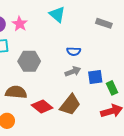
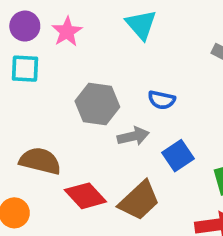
gray hexagon: (29, 61) -> (97, 104), moved
gray arrow: (73, 71) -> (133, 136), moved
blue square: (95, 77) -> (178, 156), moved, turned -35

